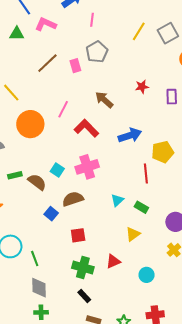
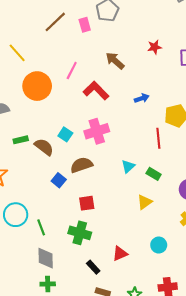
blue arrow: (130, 135) -> (142, 98), size x0.6
red triangle: (113, 261) -> (120, 253), moved
green cross: (83, 267) -> (80, 233), moved

